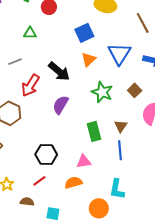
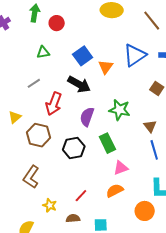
blue square: (84, 33) -> (83, 56), moved
blue triangle: (119, 54) -> (135, 55), turned 35
green star: (102, 92) -> (120, 110), moved
green rectangle: (94, 131) -> (107, 143), moved
black hexagon: (46, 154) -> (74, 148), moved

